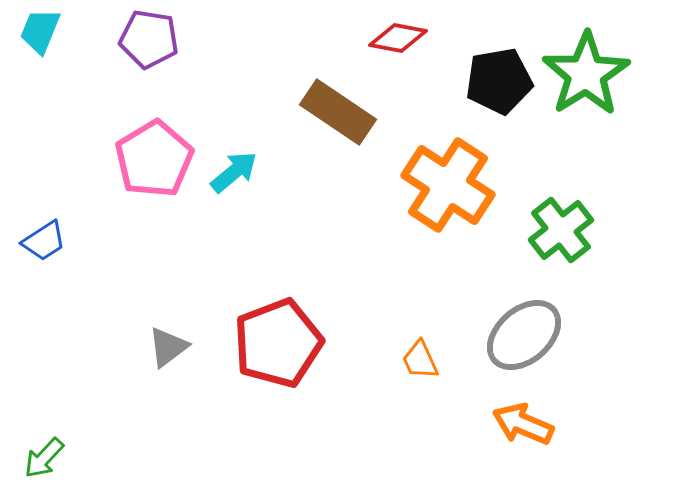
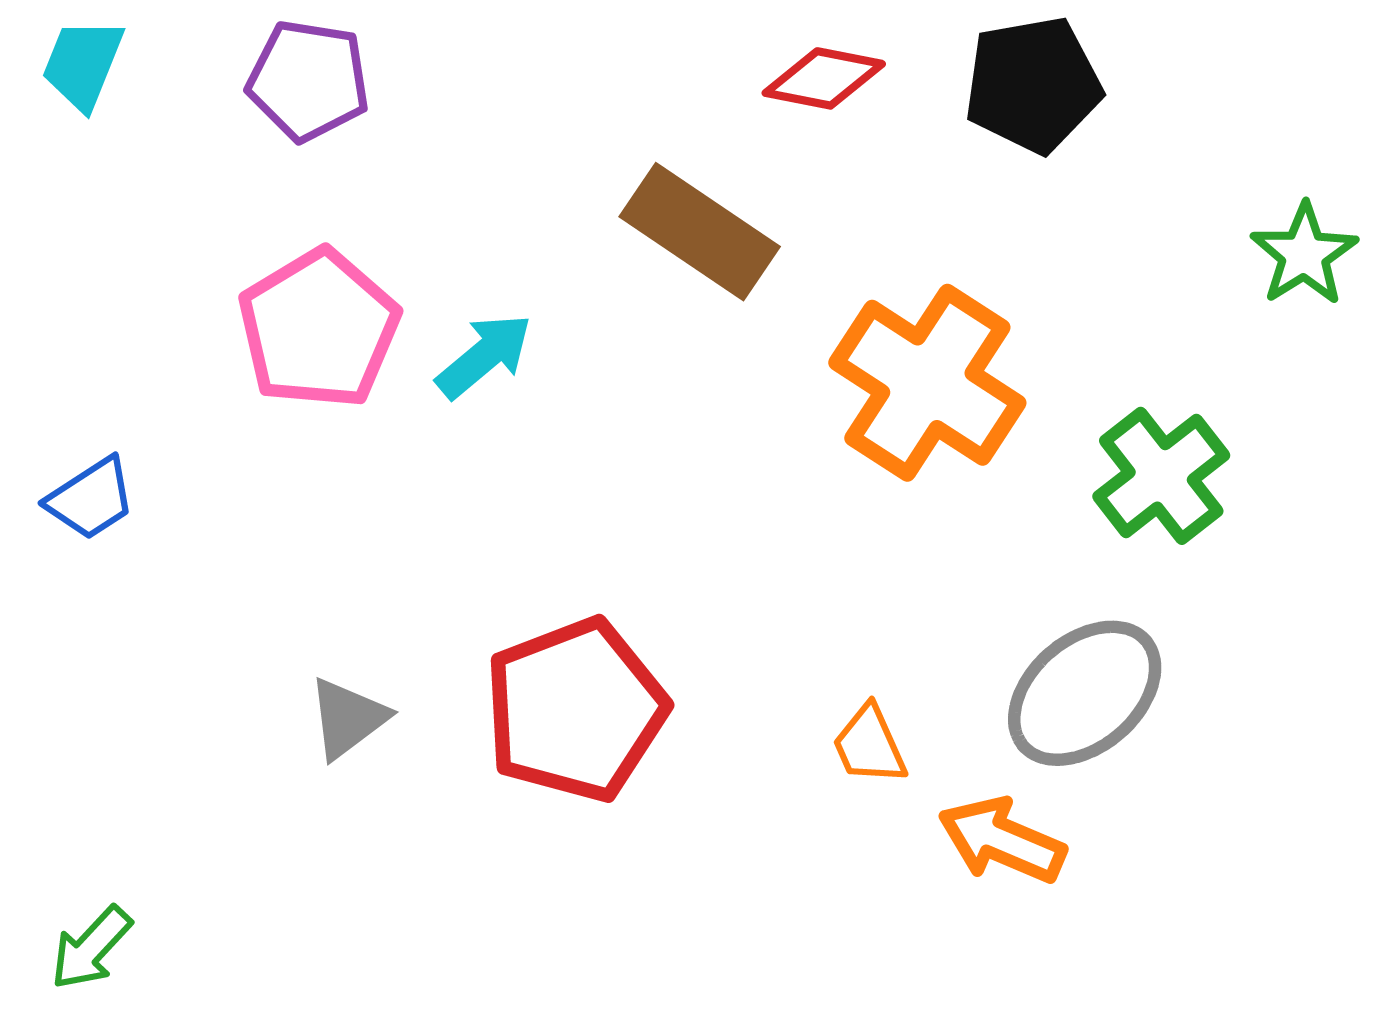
green star: (586, 74) -> (1304, 254), moved, size x0.6
black pentagon: (499, 81) -> (1033, 85), moved
orange arrow: (523, 424) -> (1002, 840), moved

